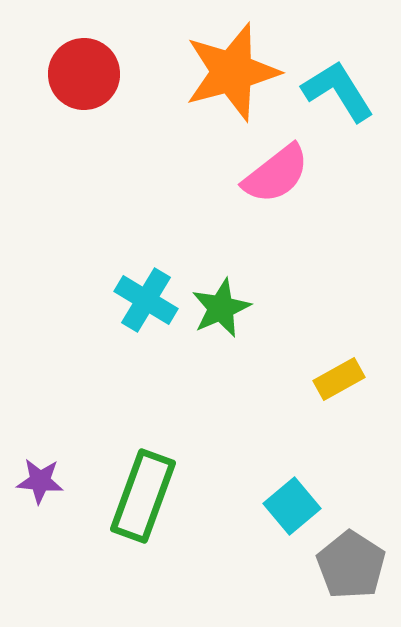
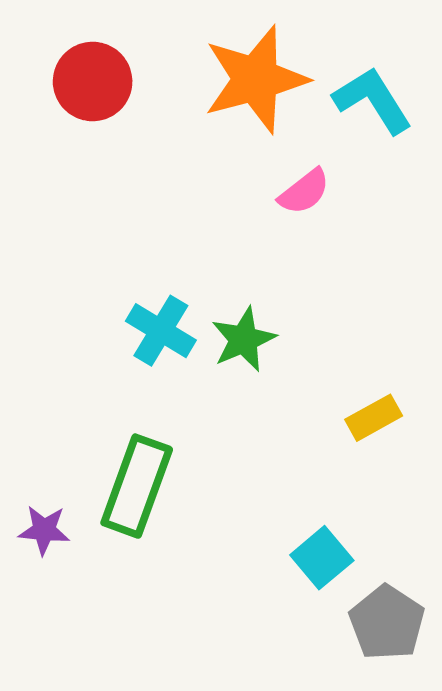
pink semicircle: (276, 174) -> (304, 192), size x0.7
green rectangle: (143, 496) -> (137, 486), moved

